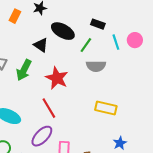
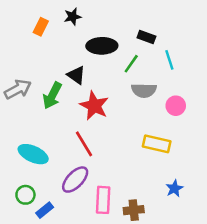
black ellipse: (63, 31) -> (102, 46), turned -30
pink circle: (135, 40) -> (176, 106), moved
black triangle: (41, 45) -> (76, 75), moved

